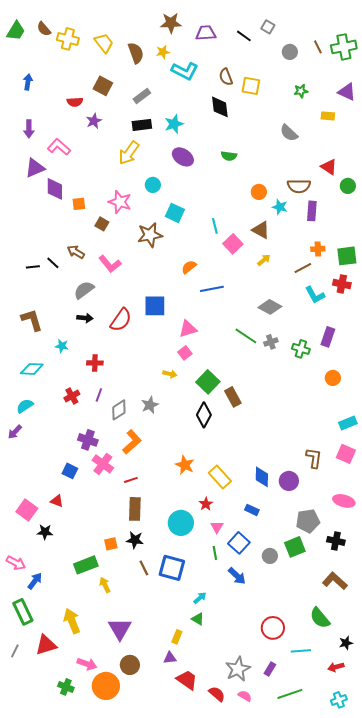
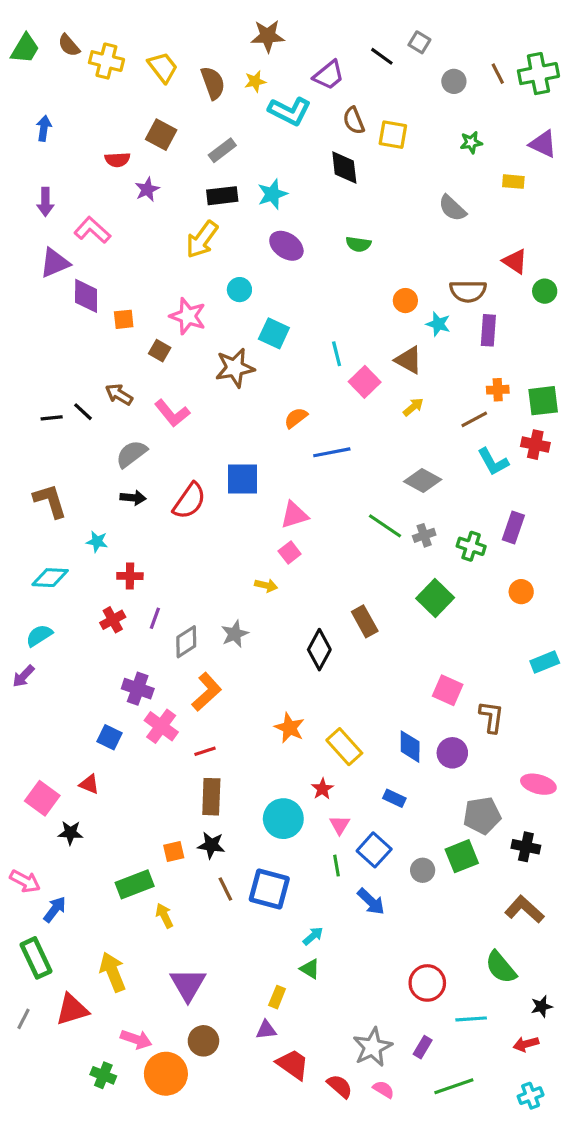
purple trapezoid: (206, 33) -> (329, 75), moved, turned 145
red cross: (95, 363) -> (130, 576), moved
green square: (208, 382) -> (435, 598), moved
pink square: (346, 454) -> (448, 690), moved

